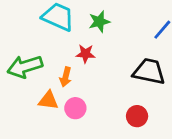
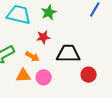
black trapezoid: (149, 71) -> (68, 54), moved
orange arrow: (66, 77) -> (32, 56), turned -64

